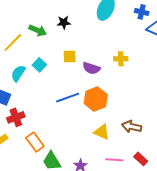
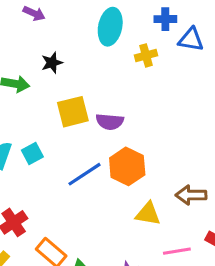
yellow square: (70, 56) -> (73, 112), size x1.5
yellow cross: (121, 59) -> (146, 55), moved
cyan square: (39, 65) -> (32, 153), moved, turned 32

